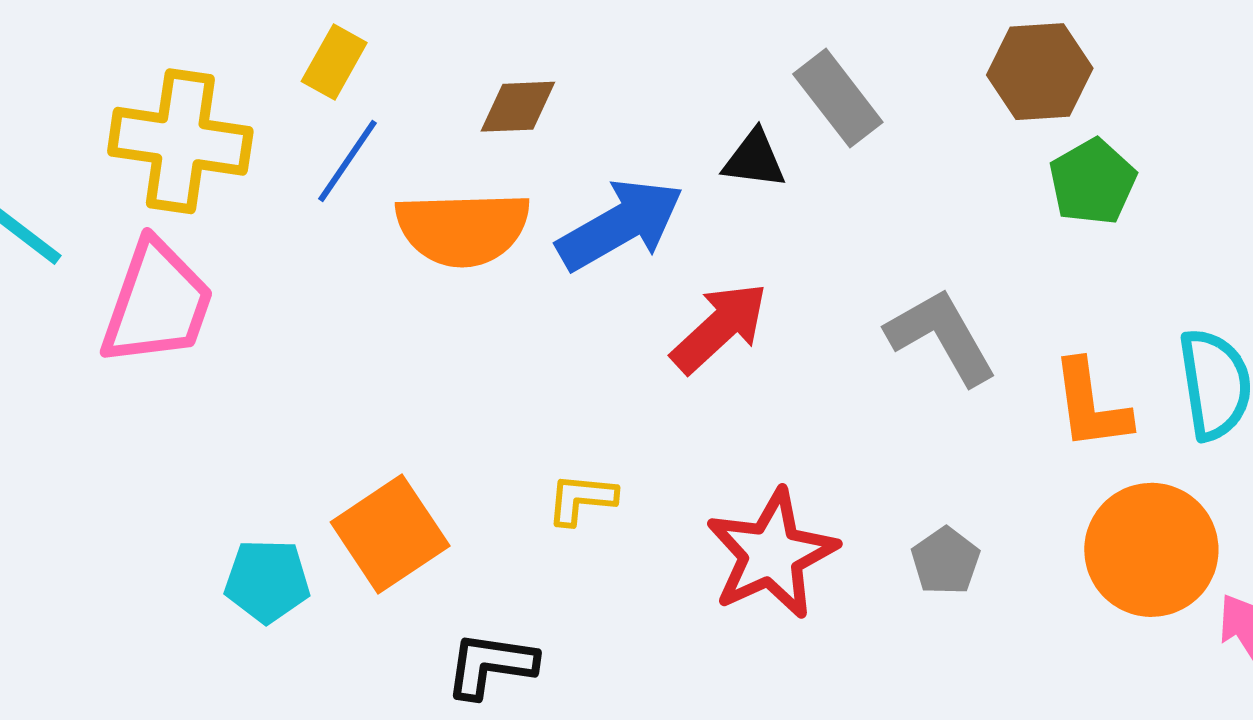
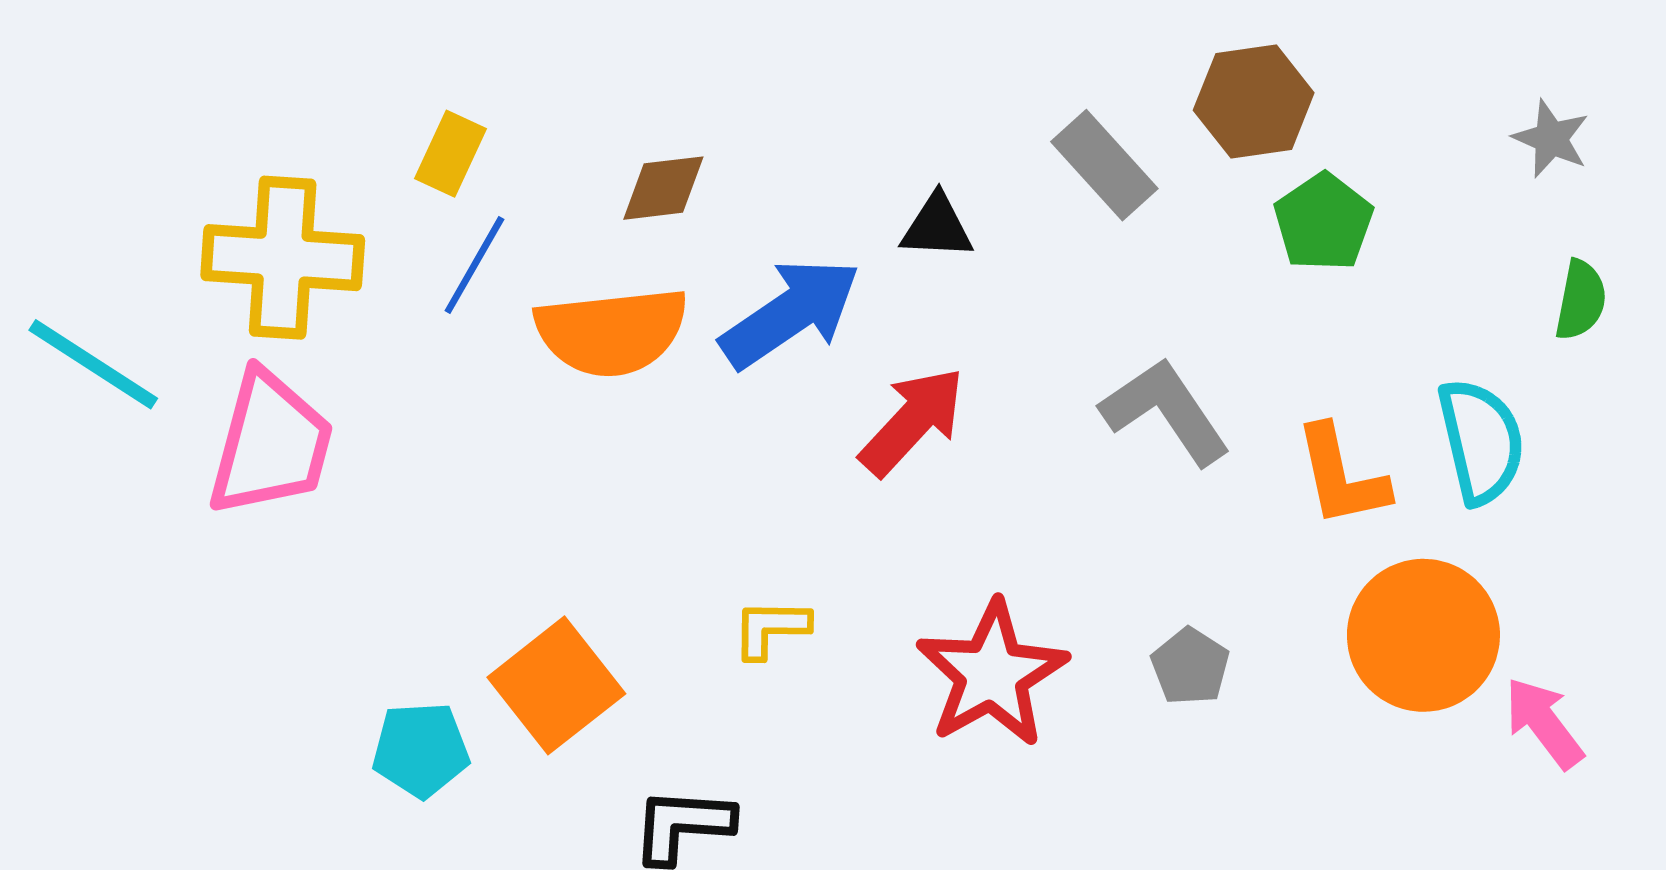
gray rectangle: (838, 98) -> (1104, 165), moved

